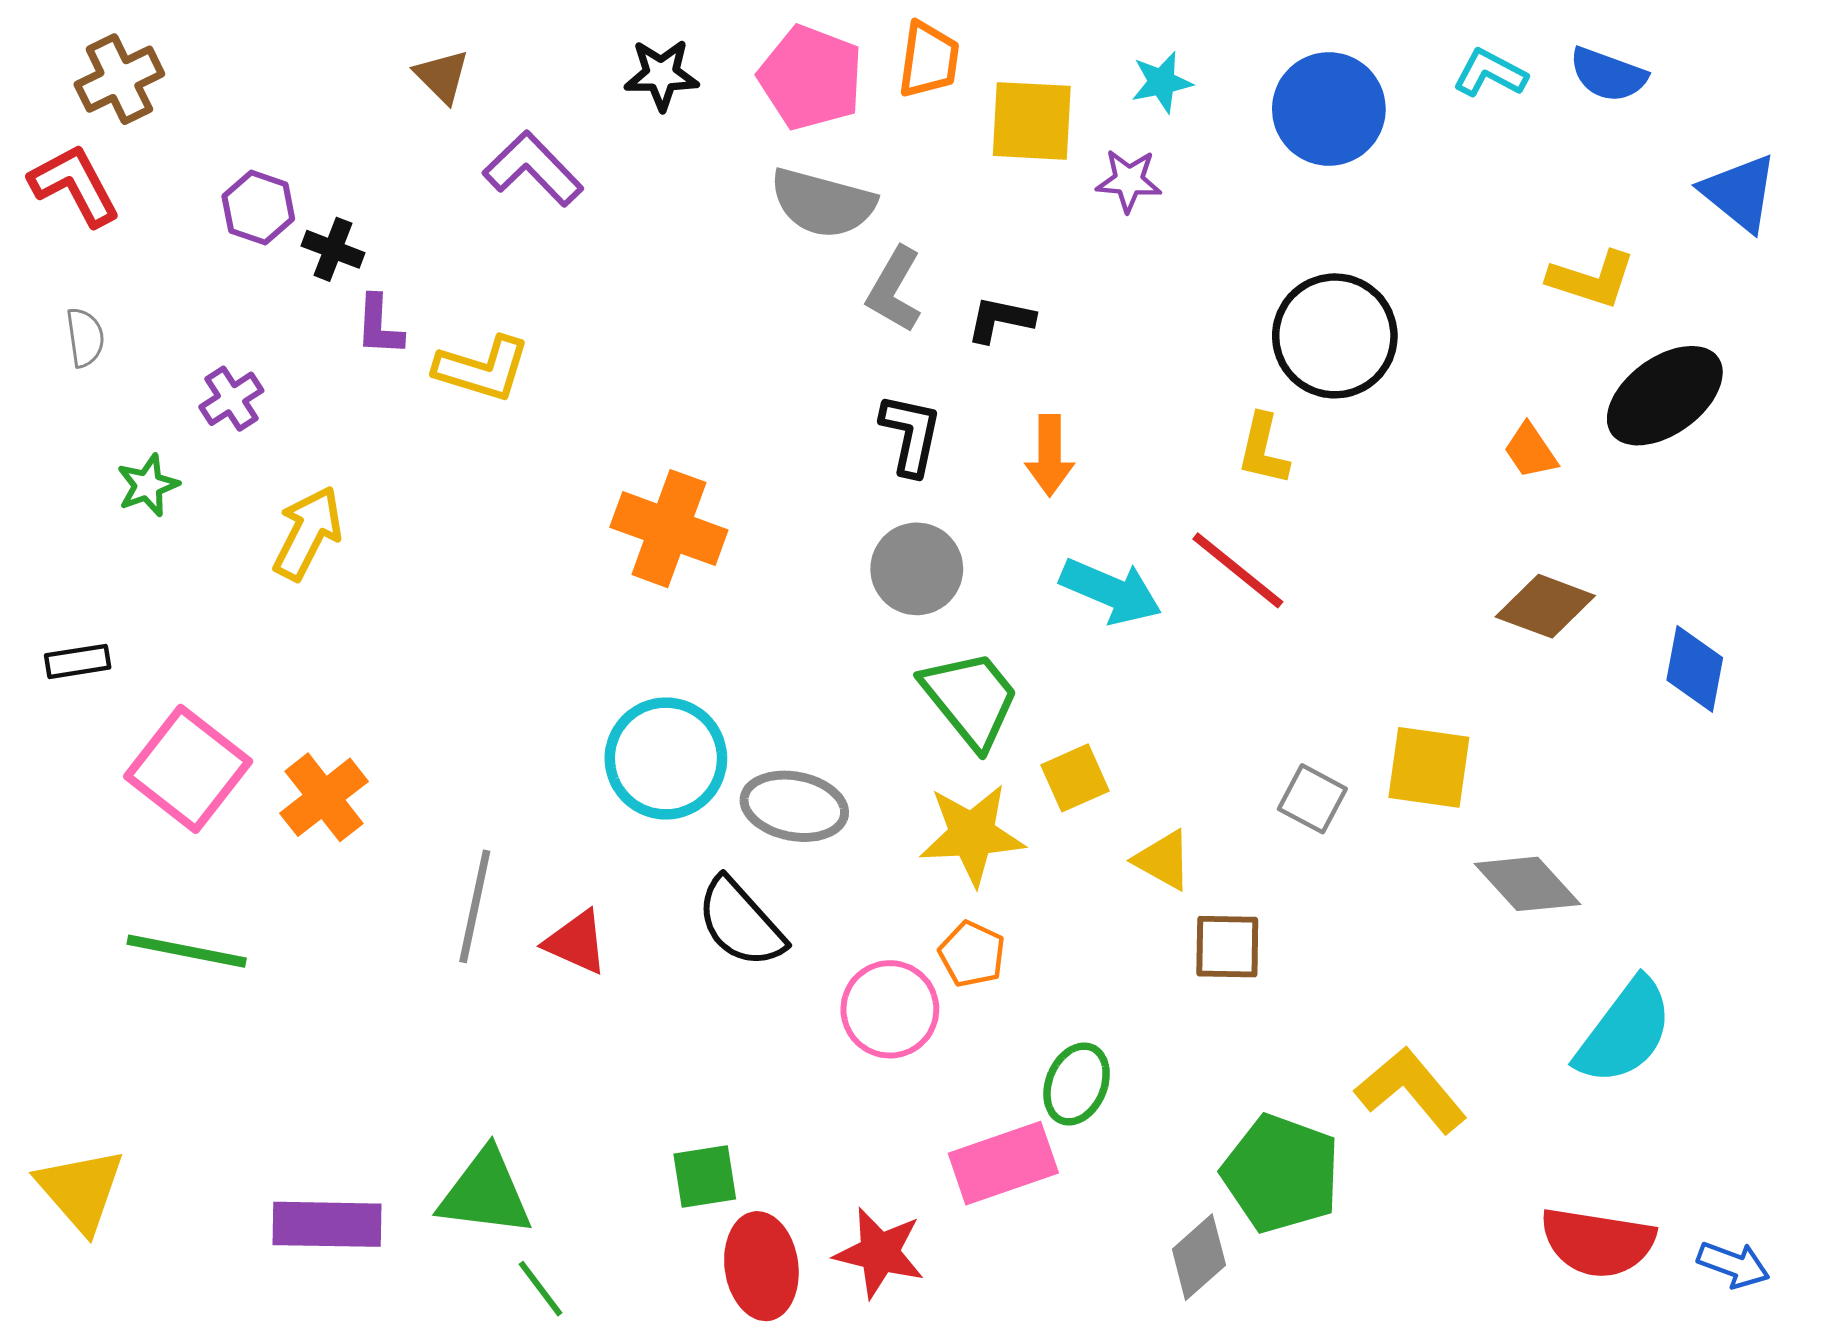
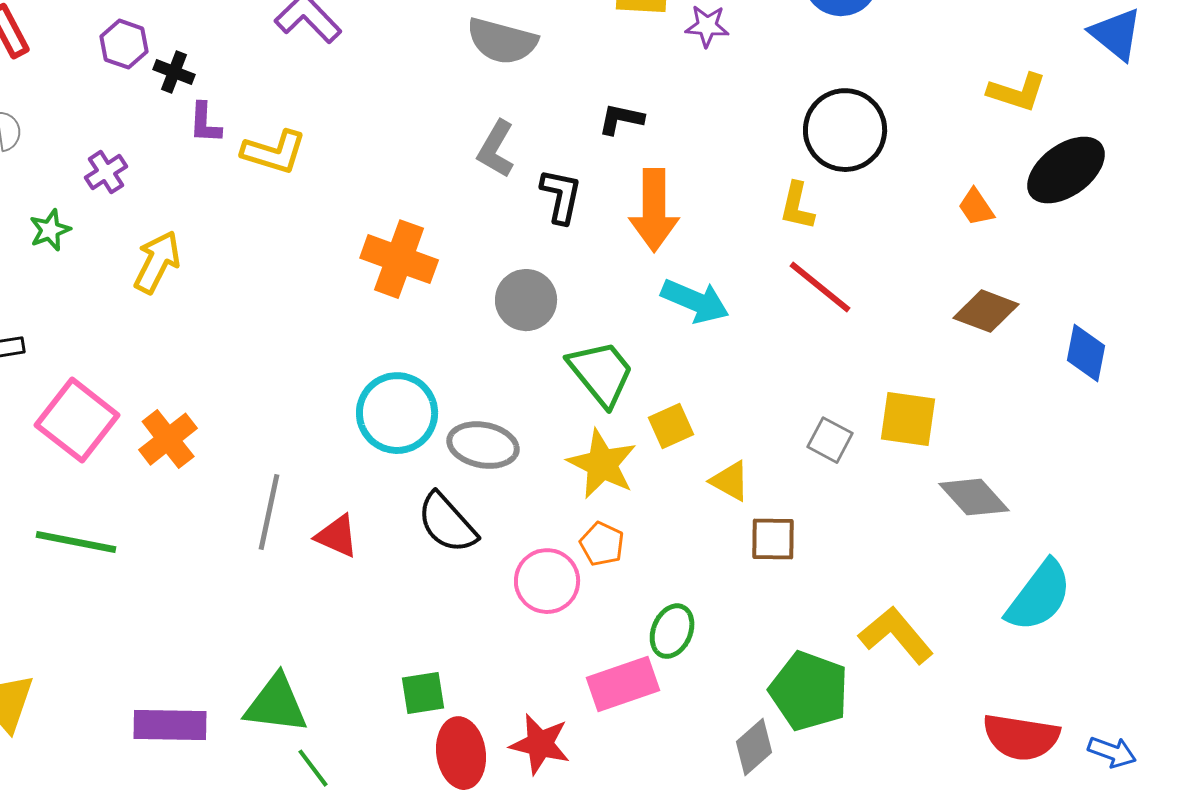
gray L-shape: (894, 290) -> (496, 149), moved
orange arrow: (1050, 455) -> (654, 210), size x1.5
gray circle: (917, 569) -> (526, 300), moved
red line: (1238, 570) -> (820, 287), moved
yellow star: (972, 835) -> (602, 464), turned 30

